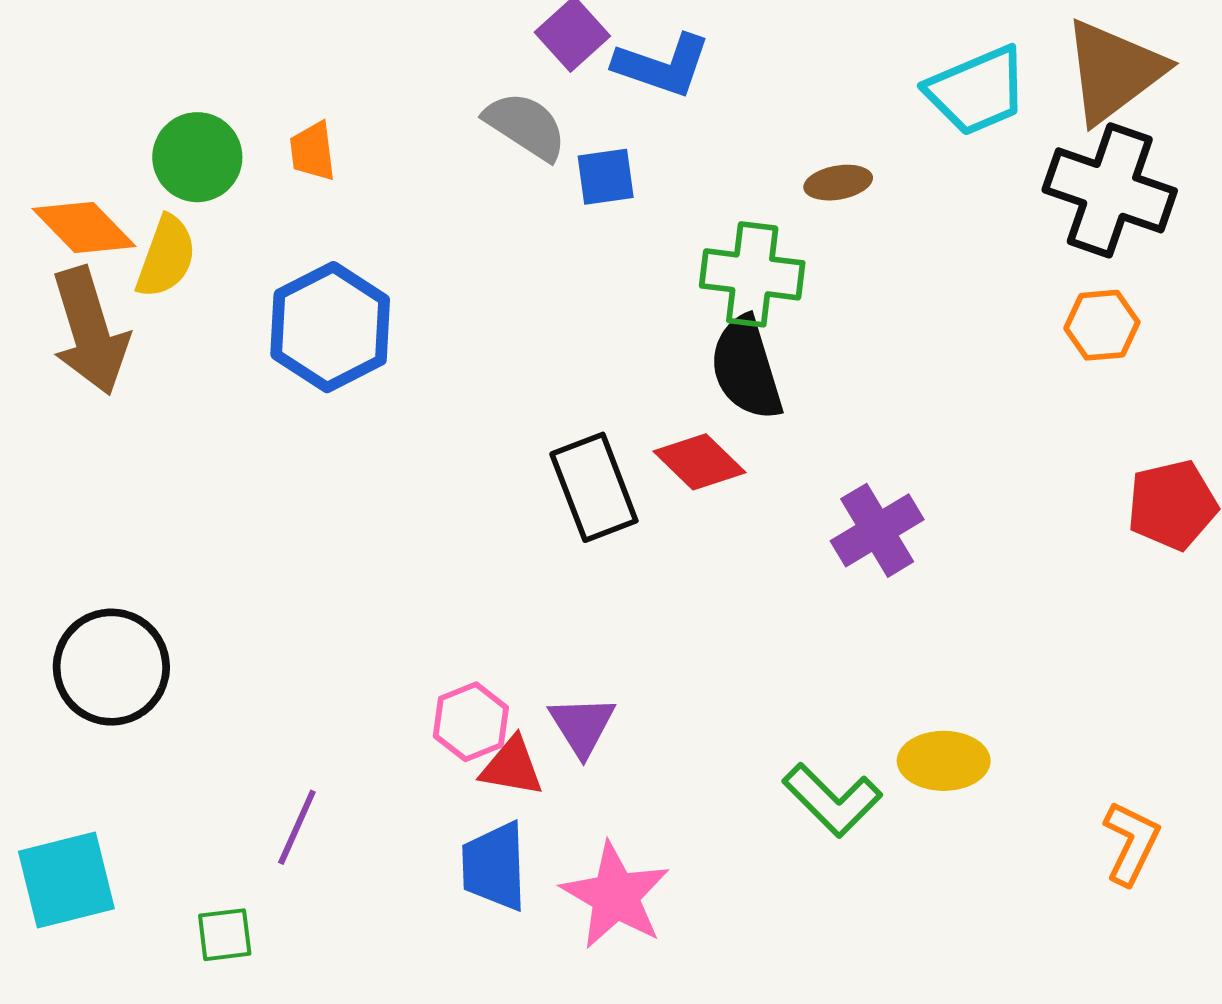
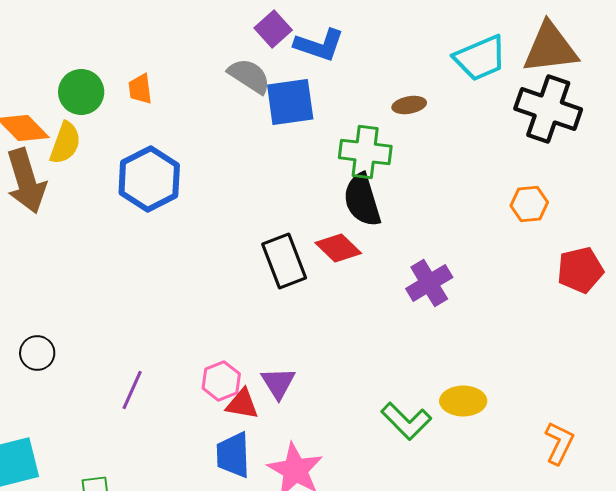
brown triangle: (1114, 71) -> (550, 48), turned 30
blue square: (606, 177) -> (290, 102), size x1.6
orange hexagon: (1102, 325) -> (529, 204), moved
black circle: (111, 667) -> (37, 353), size x0.6
purple line: (297, 827) -> (132, 390), moved

